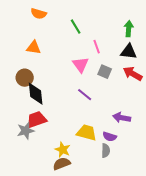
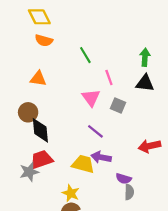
red arrow: (133, 74) -> (149, 146), moved, turned -42
purple arrow: (122, 118) -> (101, 157), moved
yellow trapezoid: (87, 133) -> (83, 164), moved
gray semicircle: (106, 151) -> (129, 192), moved

